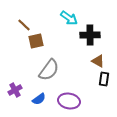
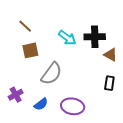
cyan arrow: (69, 18) -> (67, 38), moved
brown square: (36, 41) -> (30, 50), moved
brown triangle: (98, 61) -> (111, 55), moved

